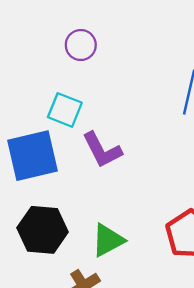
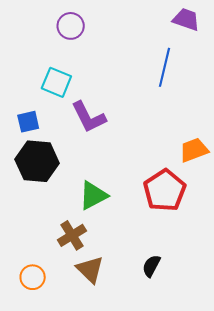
blue square: (32, 156) -> (28, 122), size x0.5
black hexagon: (43, 230) -> (37, 161), moved

